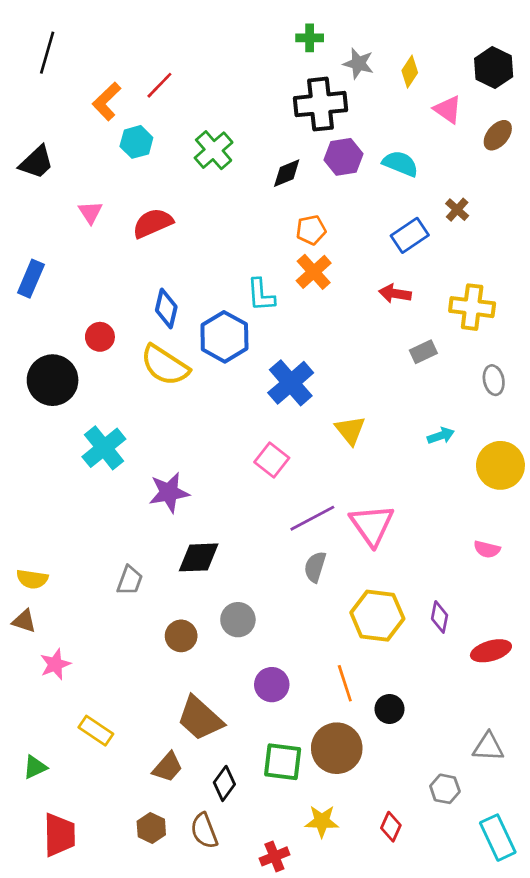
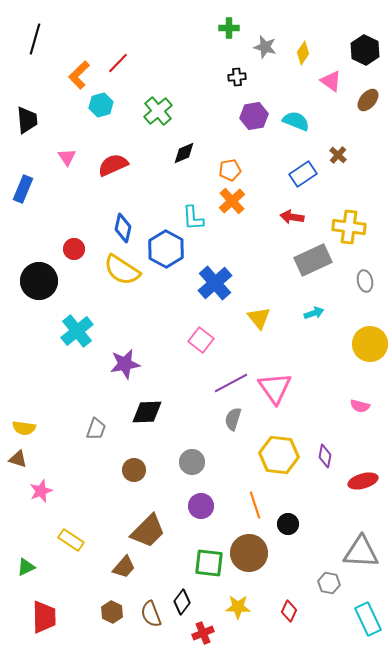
black cross: (320, 104) -> (237, 77), size x0.5
black trapezoid: (36, 162) -> (27, 120), turned -52
black diamond: (287, 173) -> (184, 153), moved
blue rectangle: (31, 279) -> (23, 189), moved
gray rectangle: (423, 352) -> (313, 260), size x1.8
cyan arrow: (441, 436) -> (314, 313), moved
gray circle: (238, 620) -> (192, 462), moved
brown trapezoid: (200, 718) -> (148, 531), turned -87
gray triangle: (488, 747) -> (361, 552), size x1.5
black diamond: (224, 783) -> (182, 602), moved

